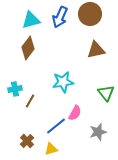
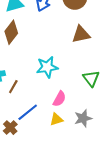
blue line: (56, 126) -> (28, 112), moved
yellow triangle: (51, 149) -> (56, 119), moved

